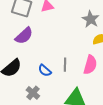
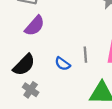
gray cross: (33, 93) -> (31, 90), moved

